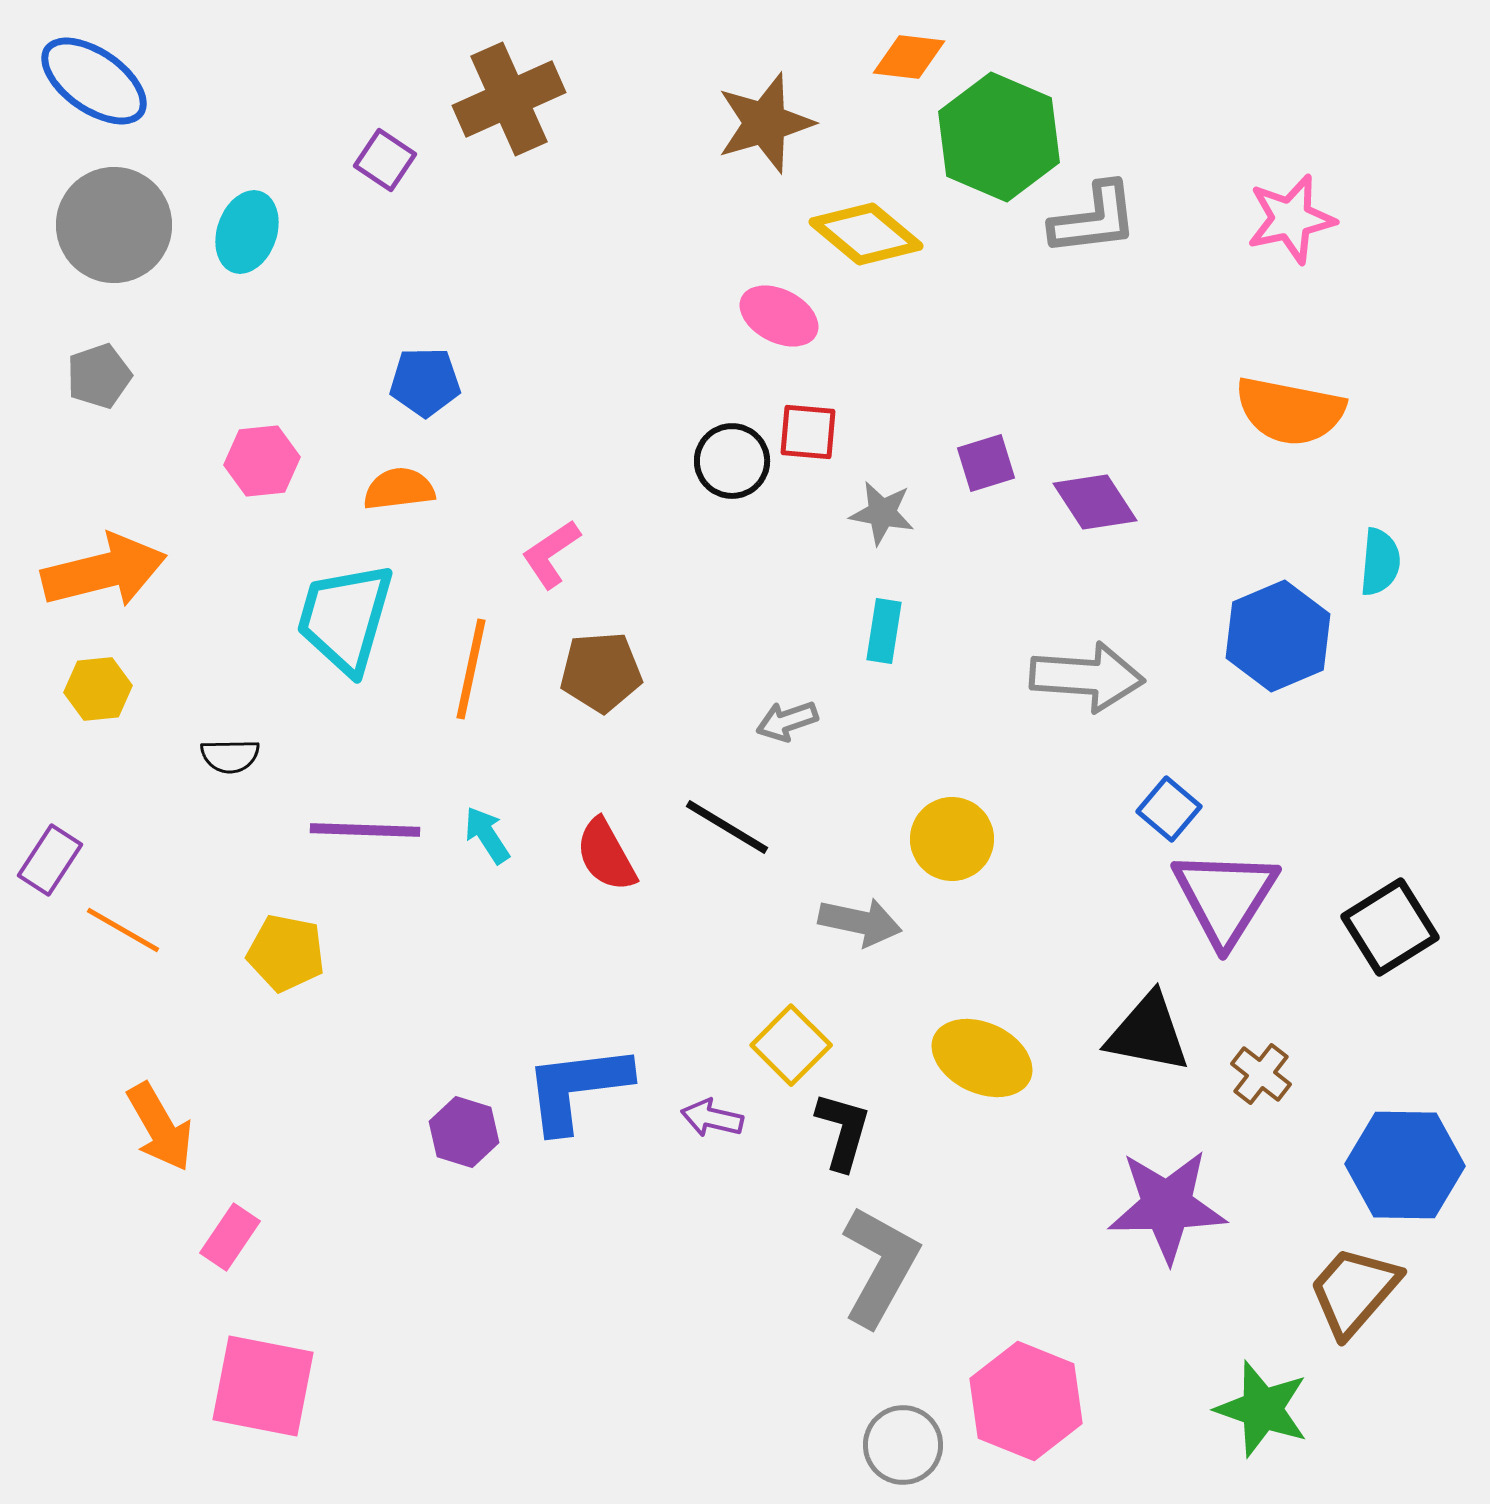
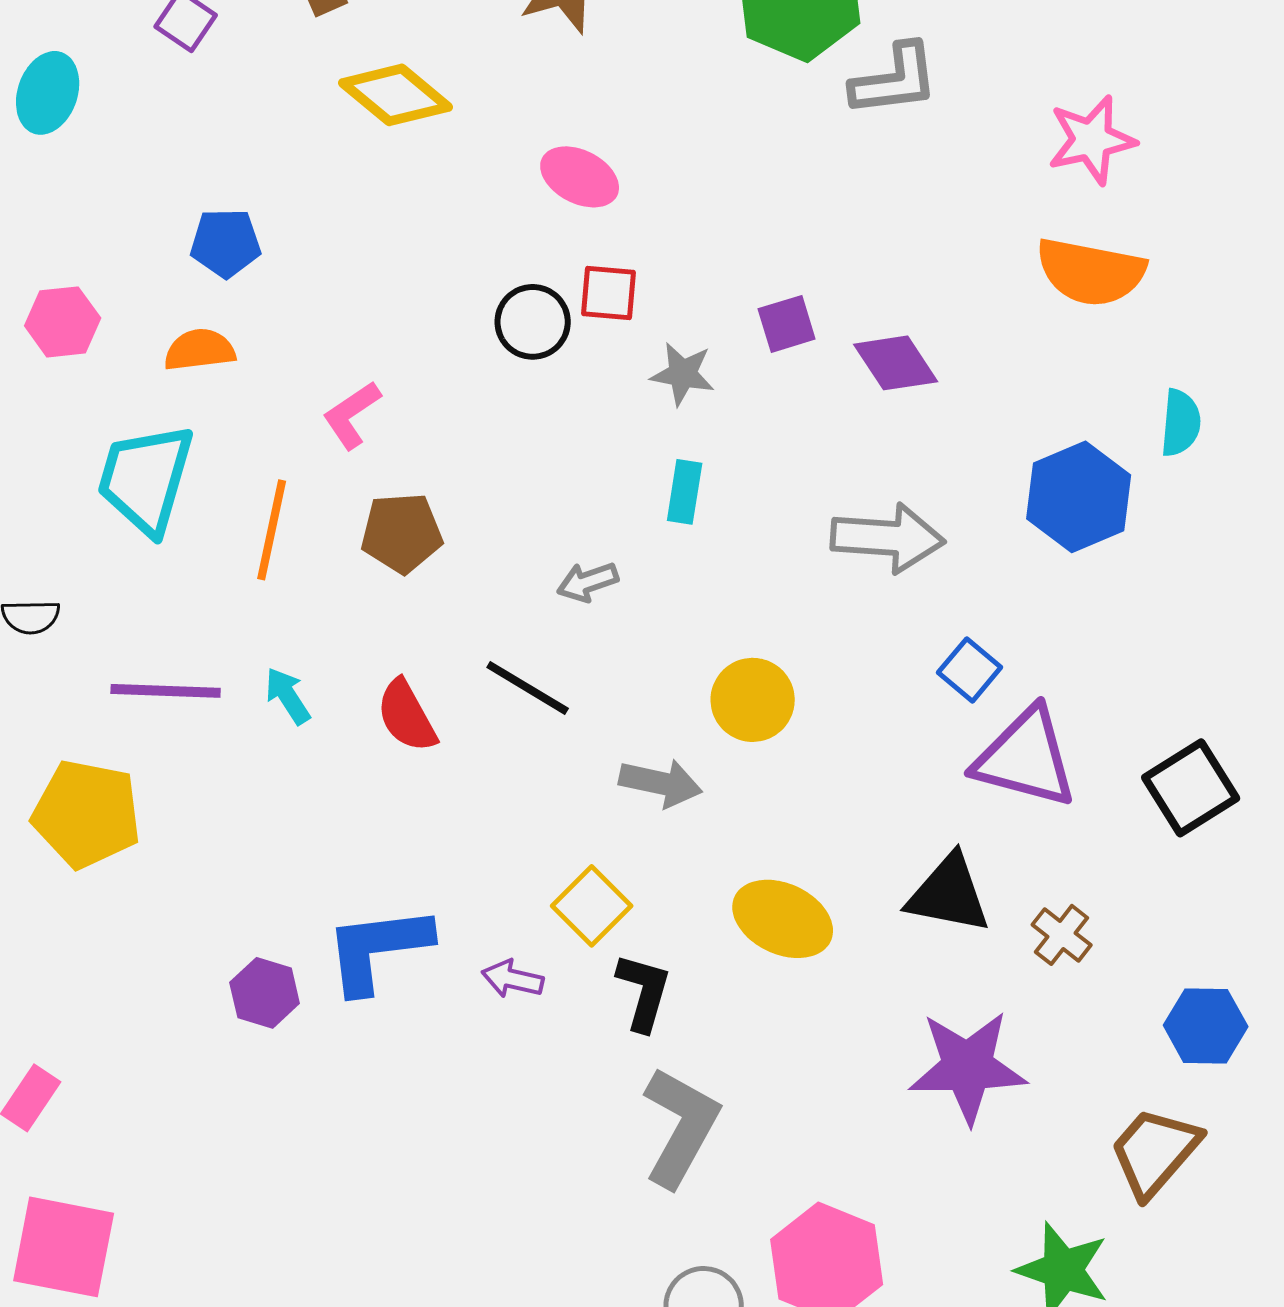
pink star: (1291, 219) -> (1092, 140), moved
yellow diamond: (866, 234) -> (396, 95), moved
purple triangle: (1225, 897) -> (1026, 758), turned -47
yellow pentagon: (286, 953) -> (87, 814), size x1.4
blue hexagon: (1405, 1165) -> (1206, 1026), size x0.7

